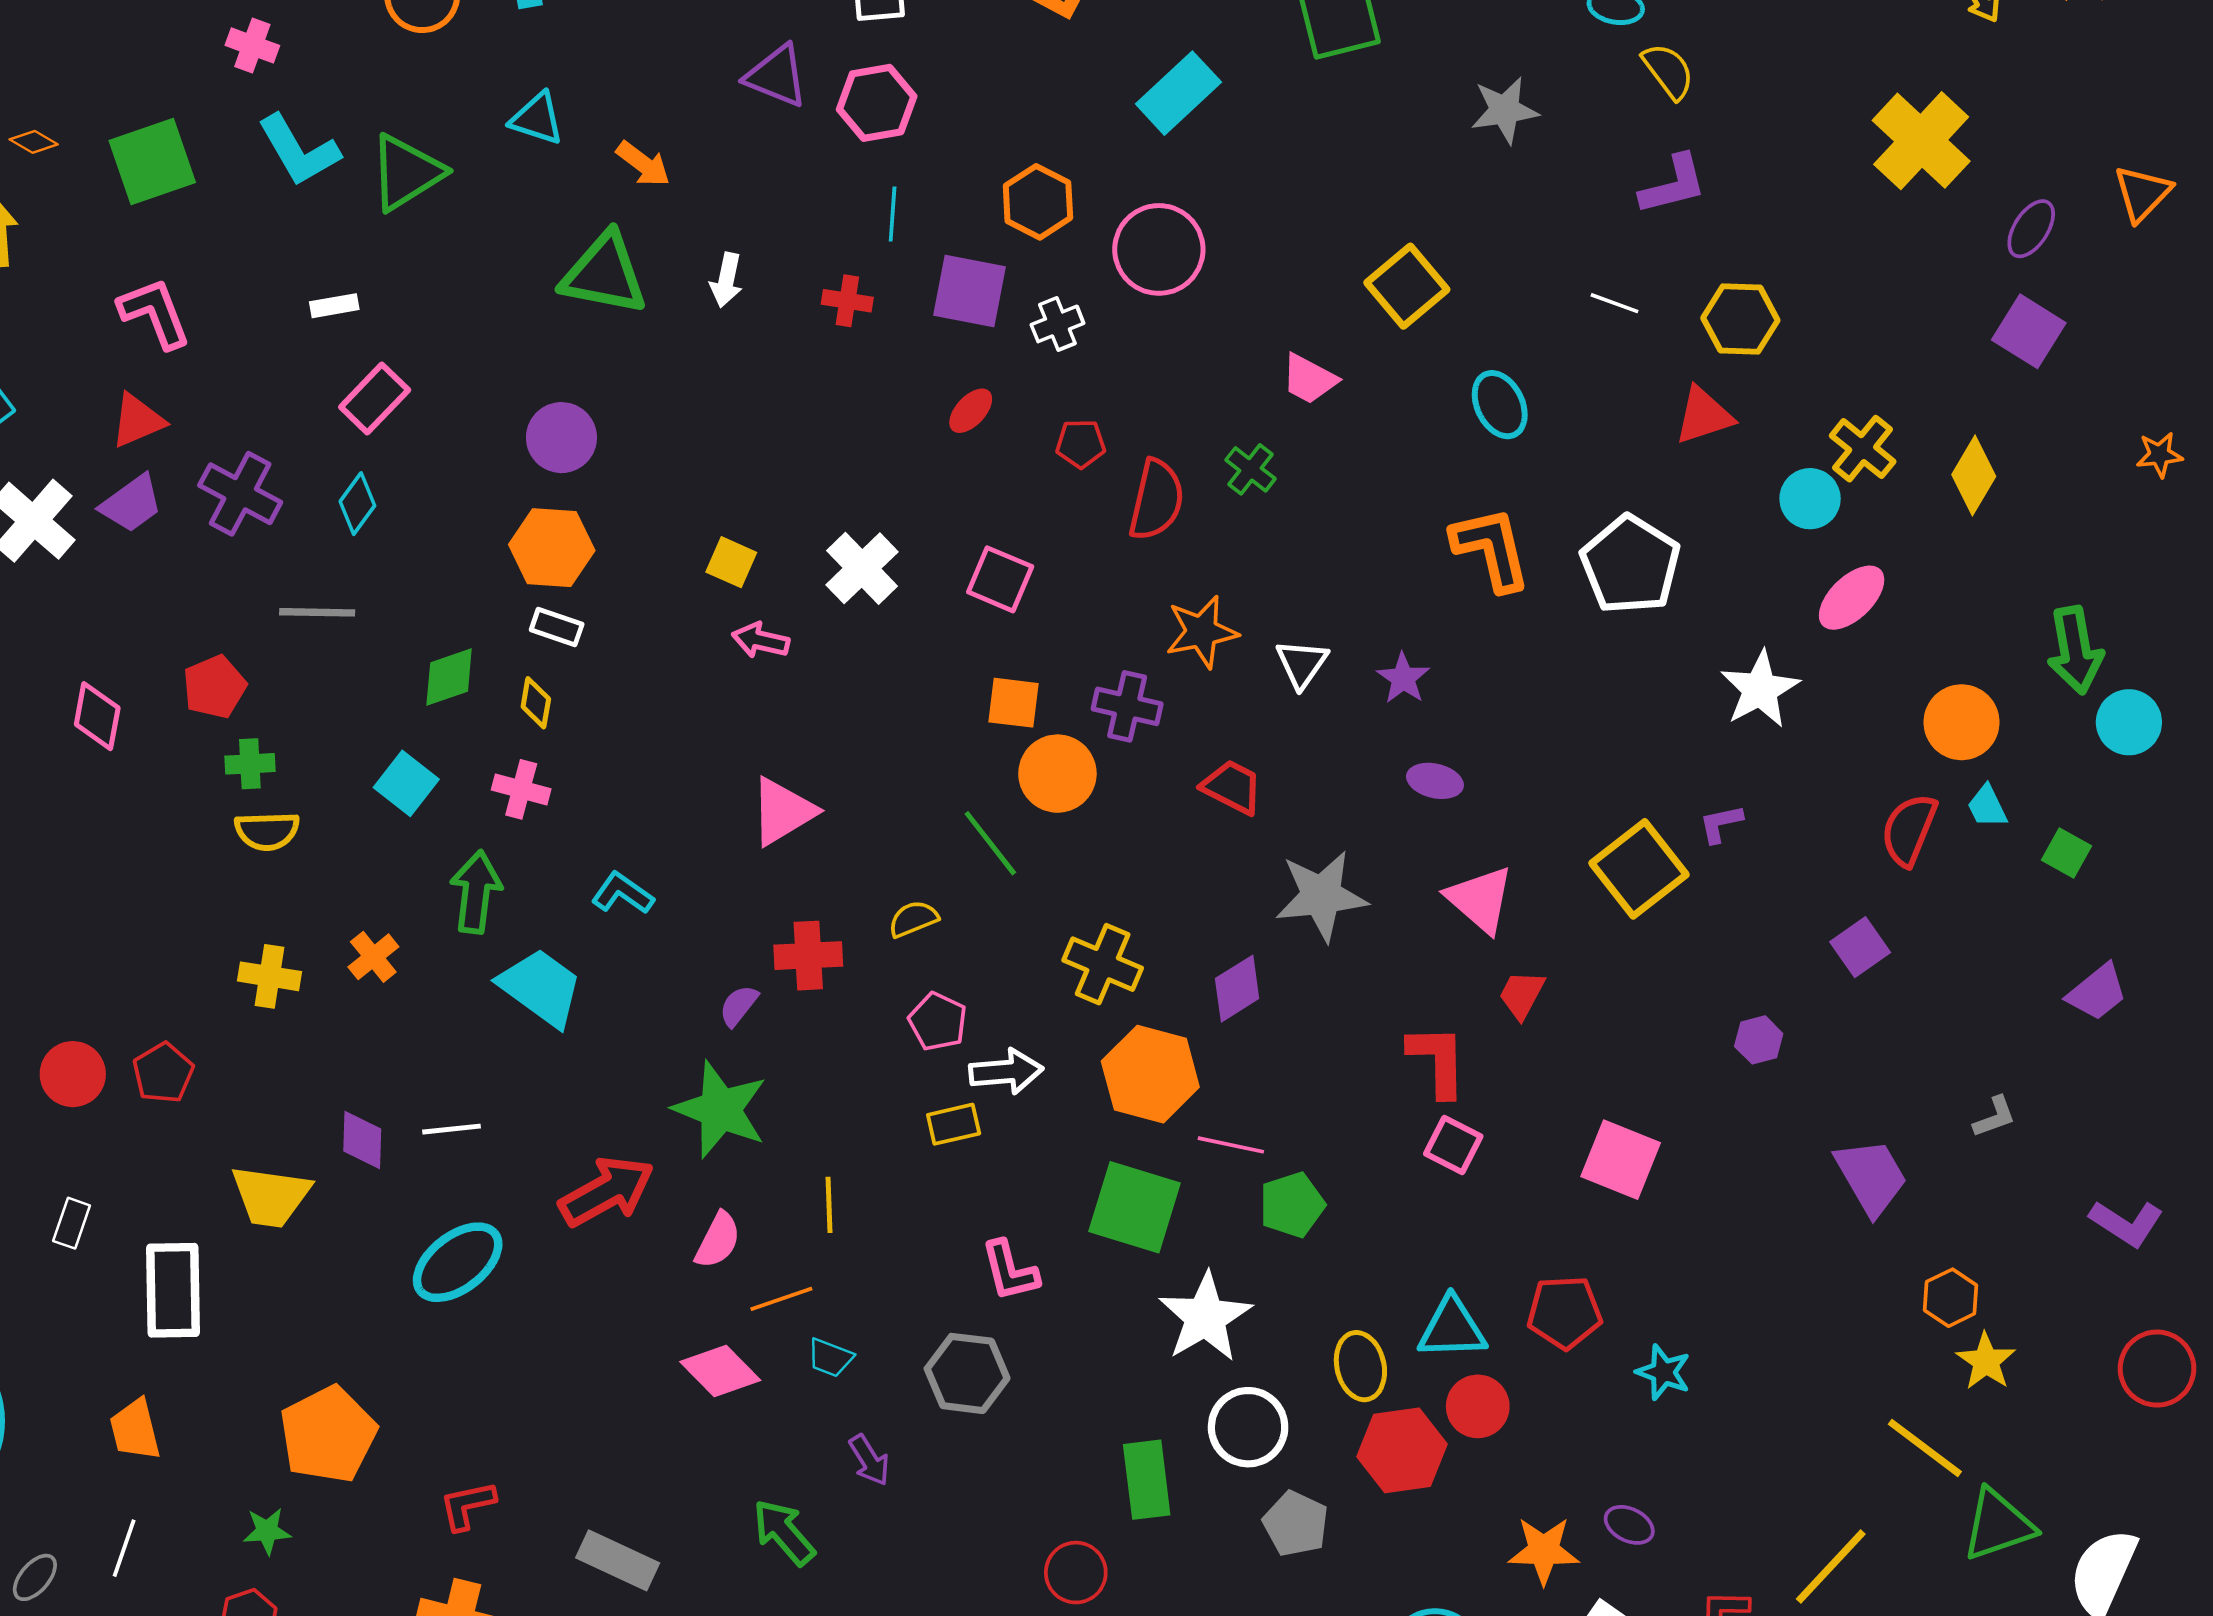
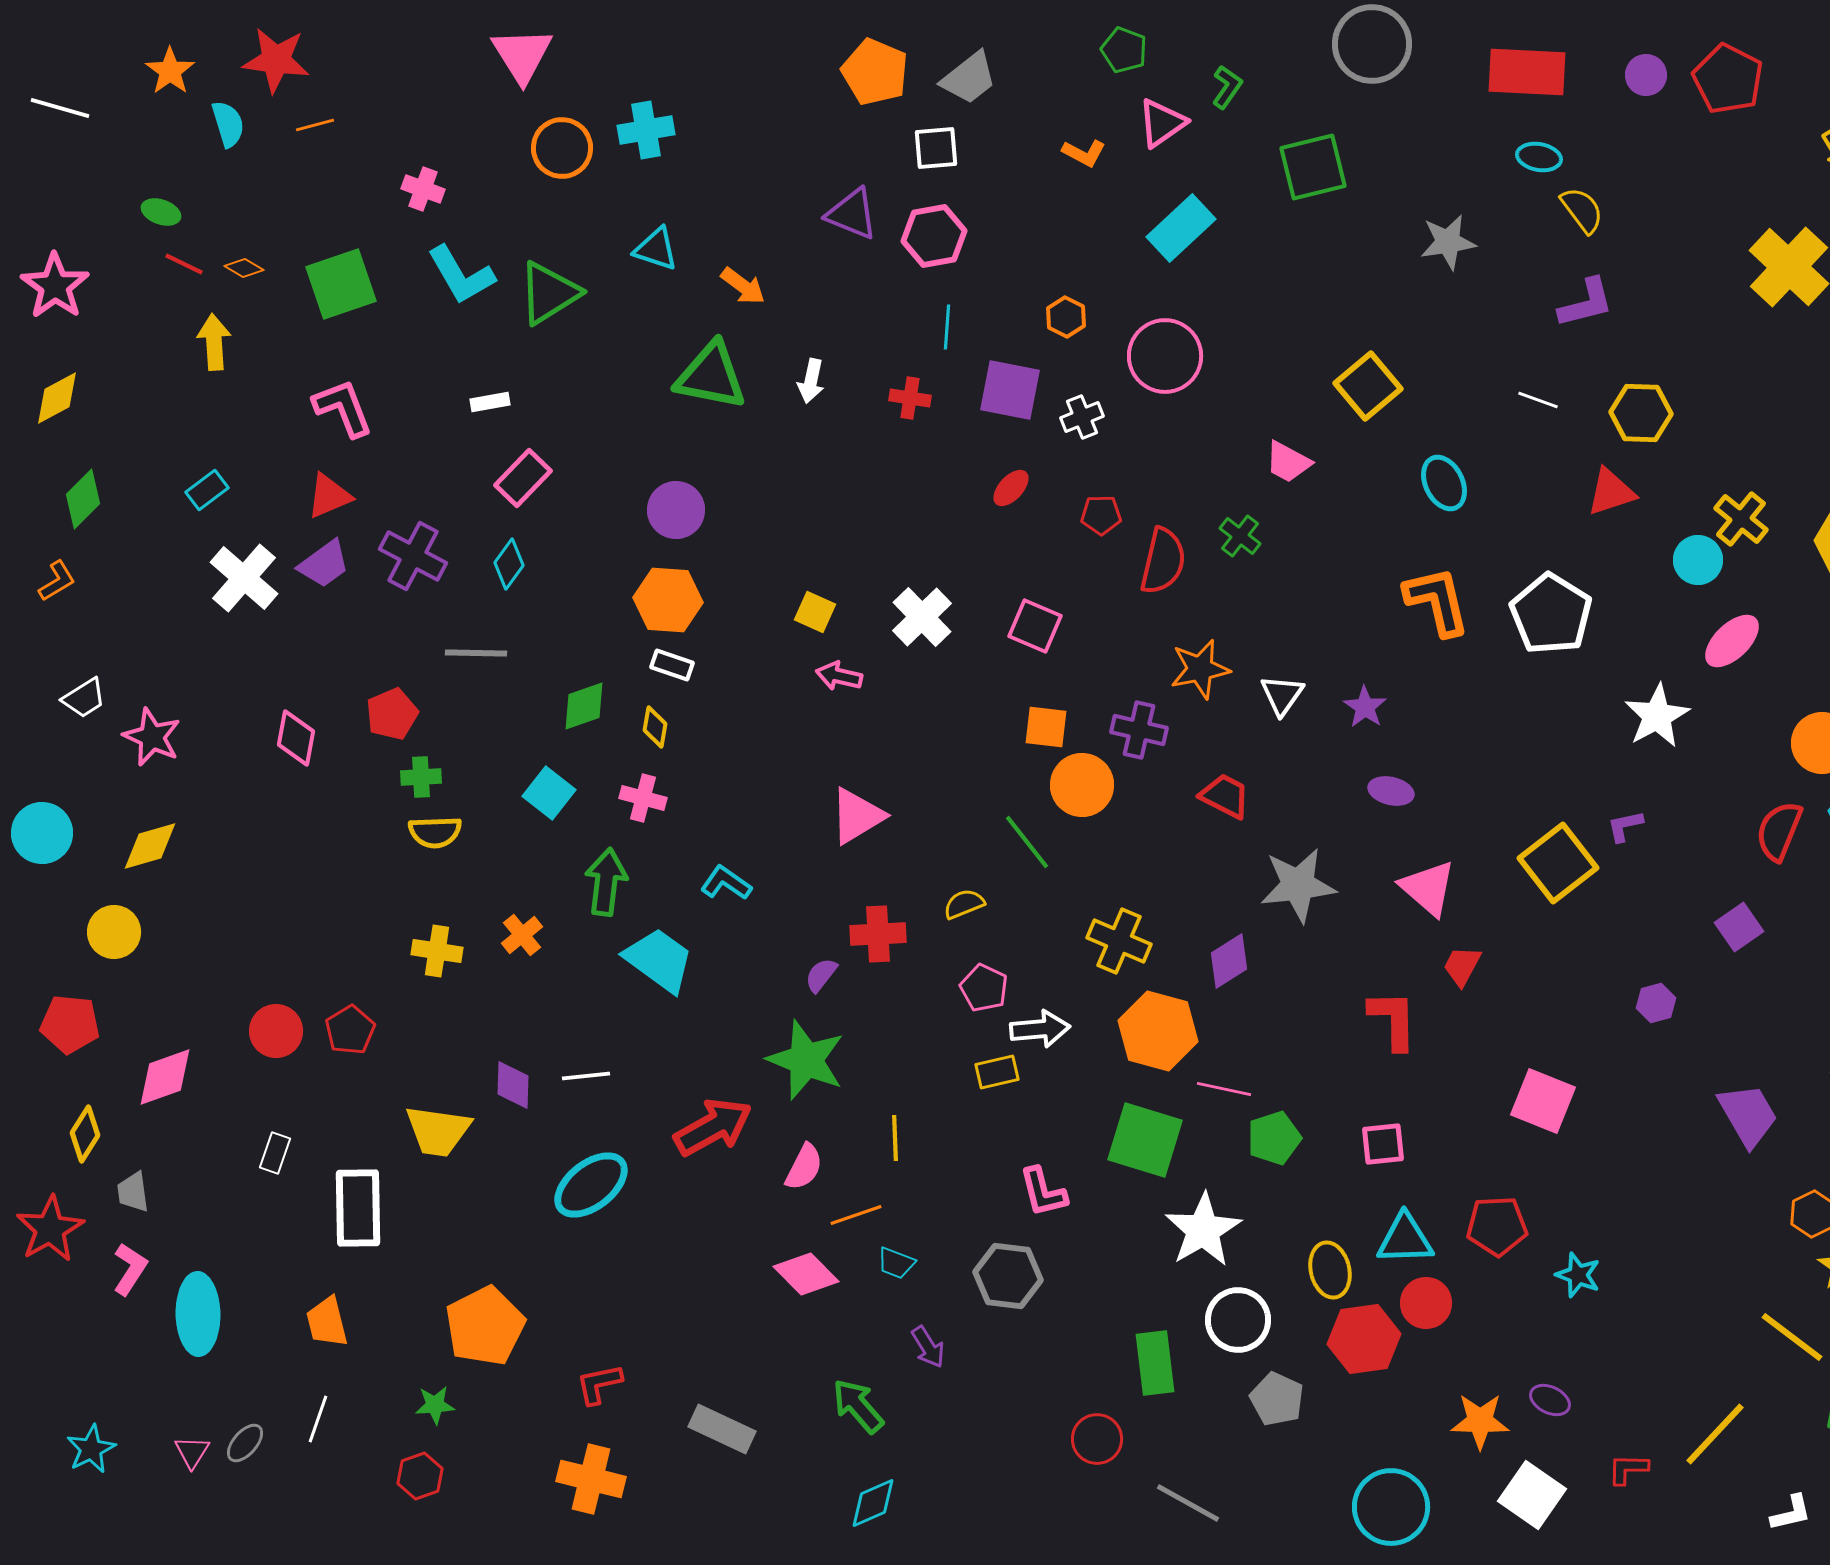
orange hexagon: (1038, 202) -> (1066, 317), size x0.7
pink square: (1453, 1145) -> (1383, 1144), moved, turned -33

